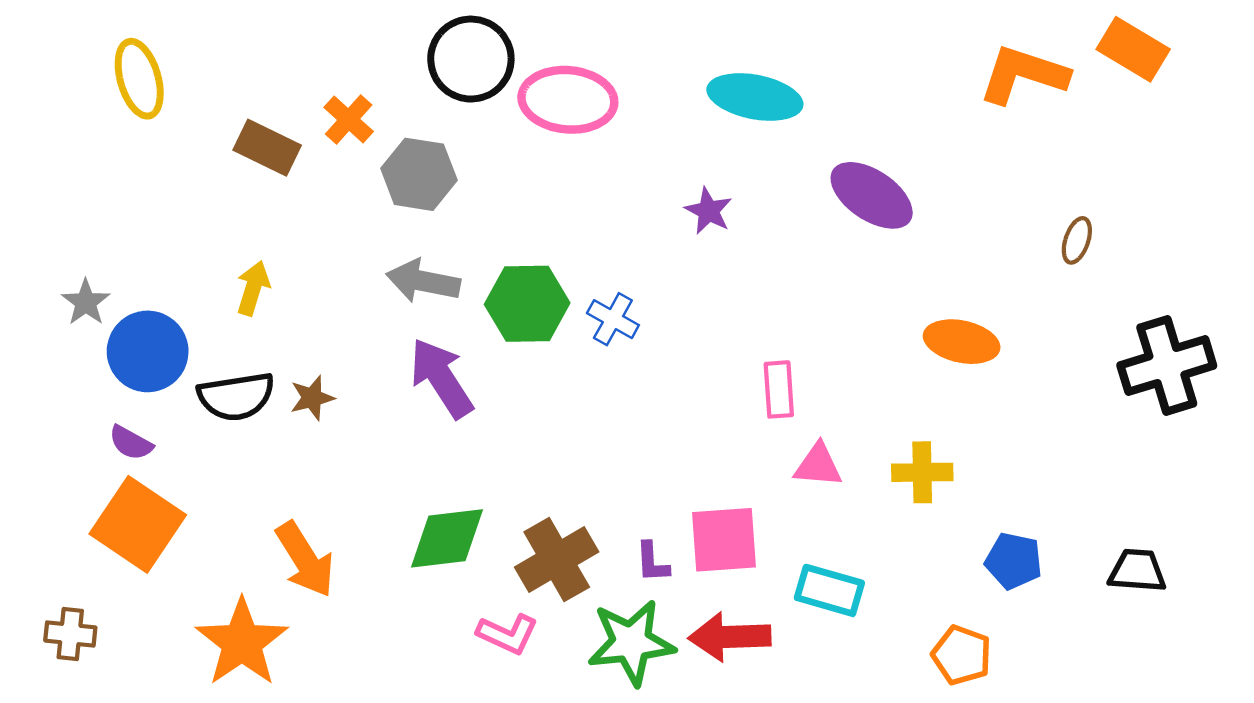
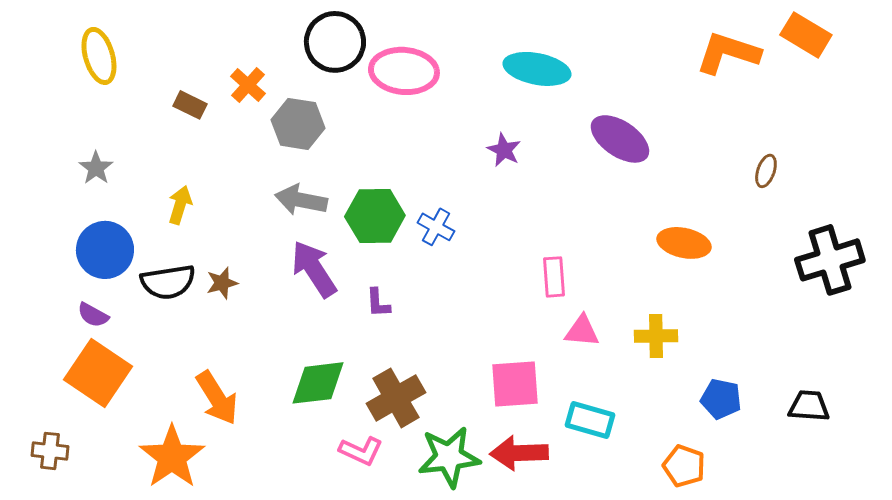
brown rectangle: (267, 148) -> (190, 105), size x0.7
gray star: (86, 302) -> (96, 168), moved
purple L-shape: (652, 562) -> (378, 303), moved

